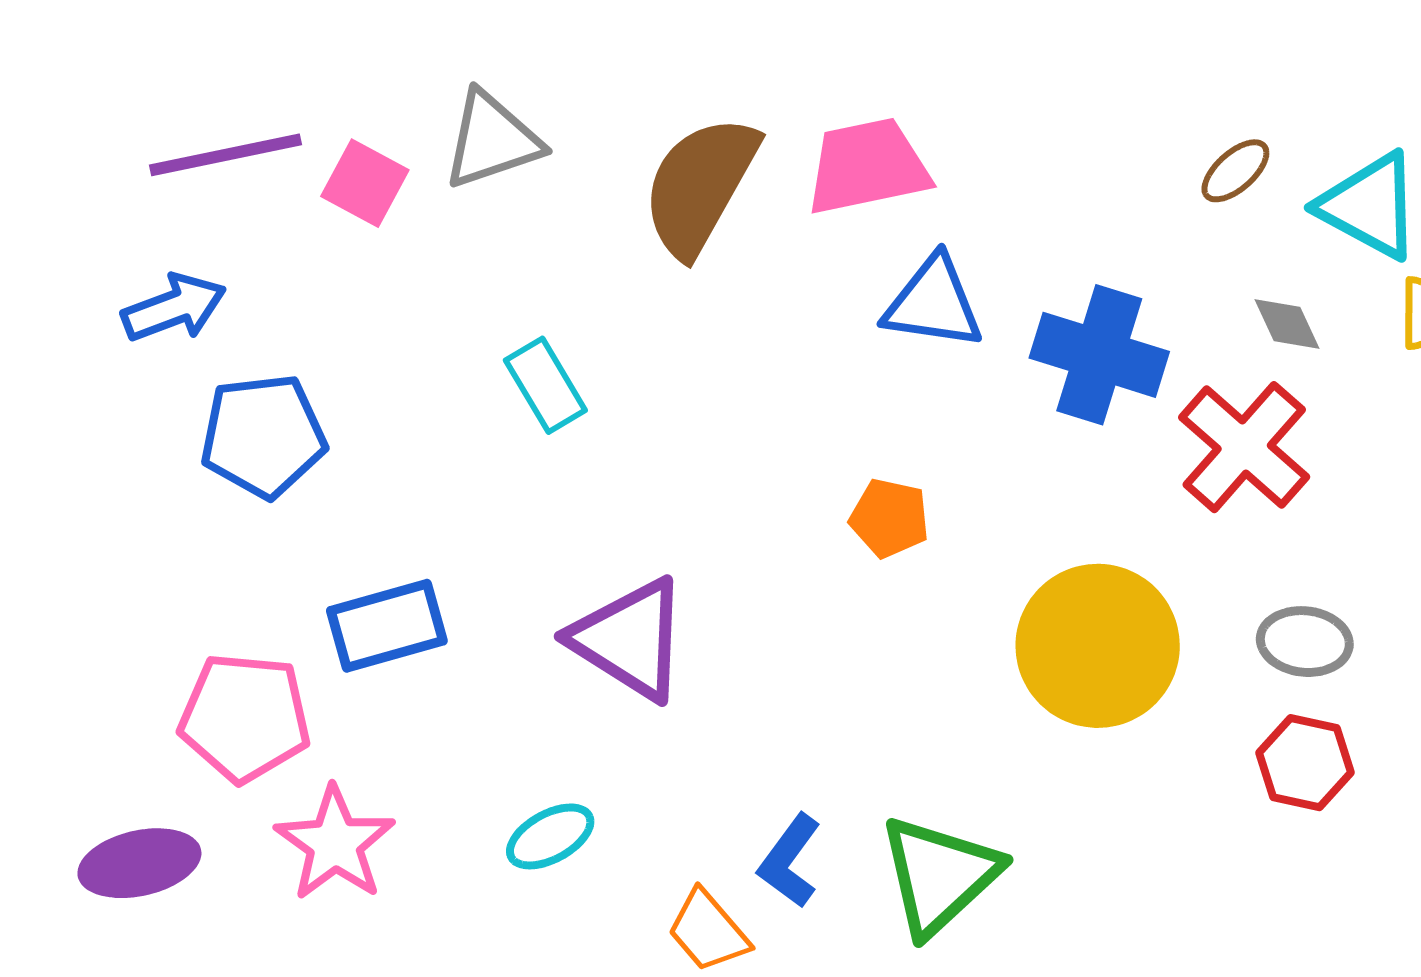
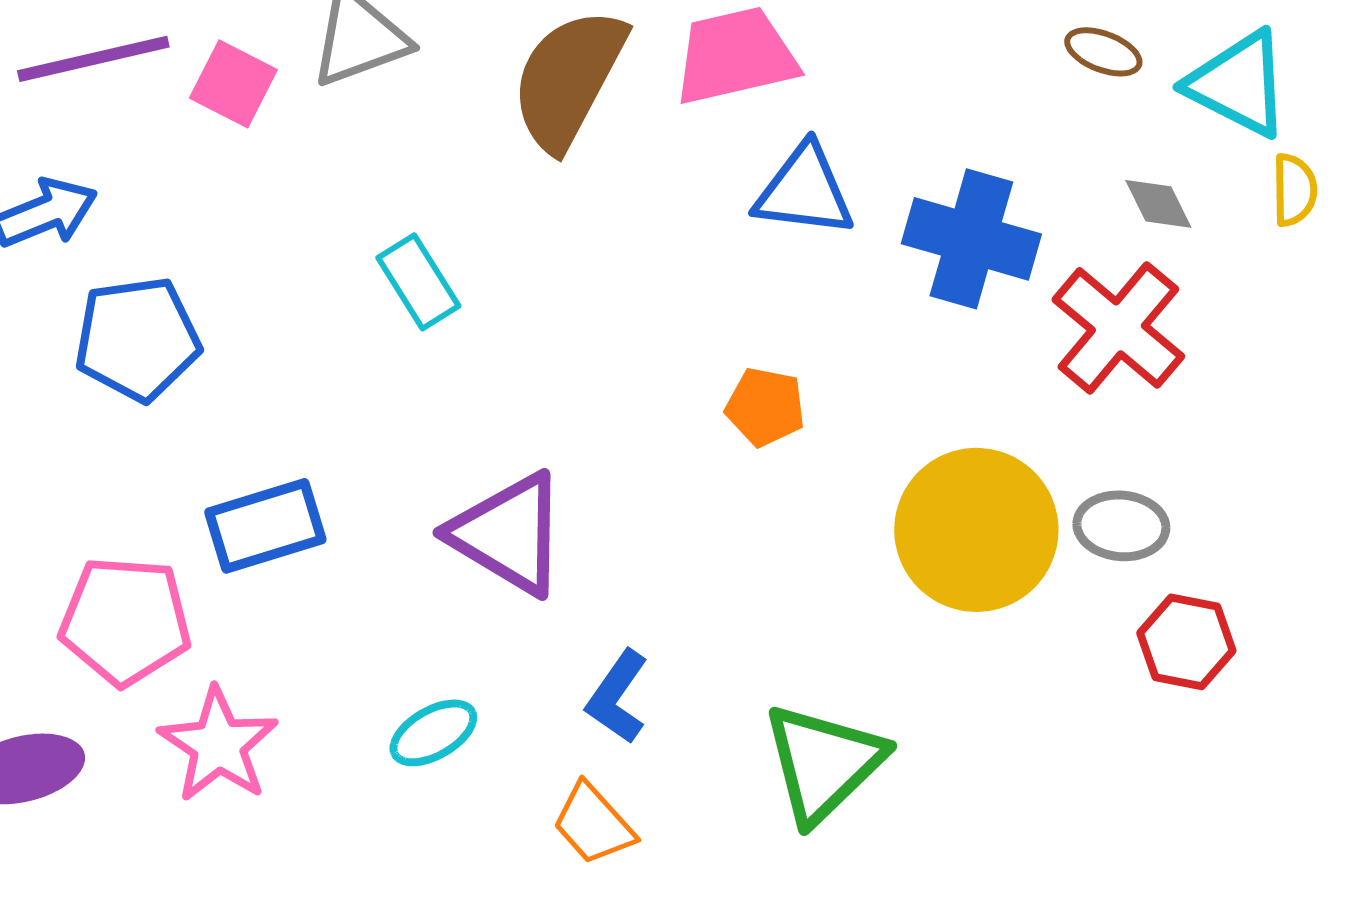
brown ellipse: (1235, 171) -> (1103, 52), turned 64
gray ellipse: (1305, 642) -> (1121, 526), moved
blue L-shape: (790, 861) -> (617, 697), moved

